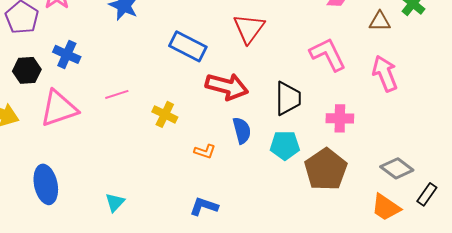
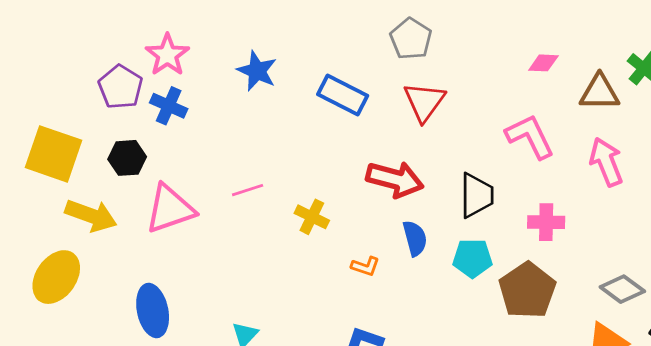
brown triangle: (380, 21) -> (600, 92), size x1.4
blue rectangle: (188, 46) -> (343, 95), moved
blue cross: (67, 54) -> (169, 106), moved

